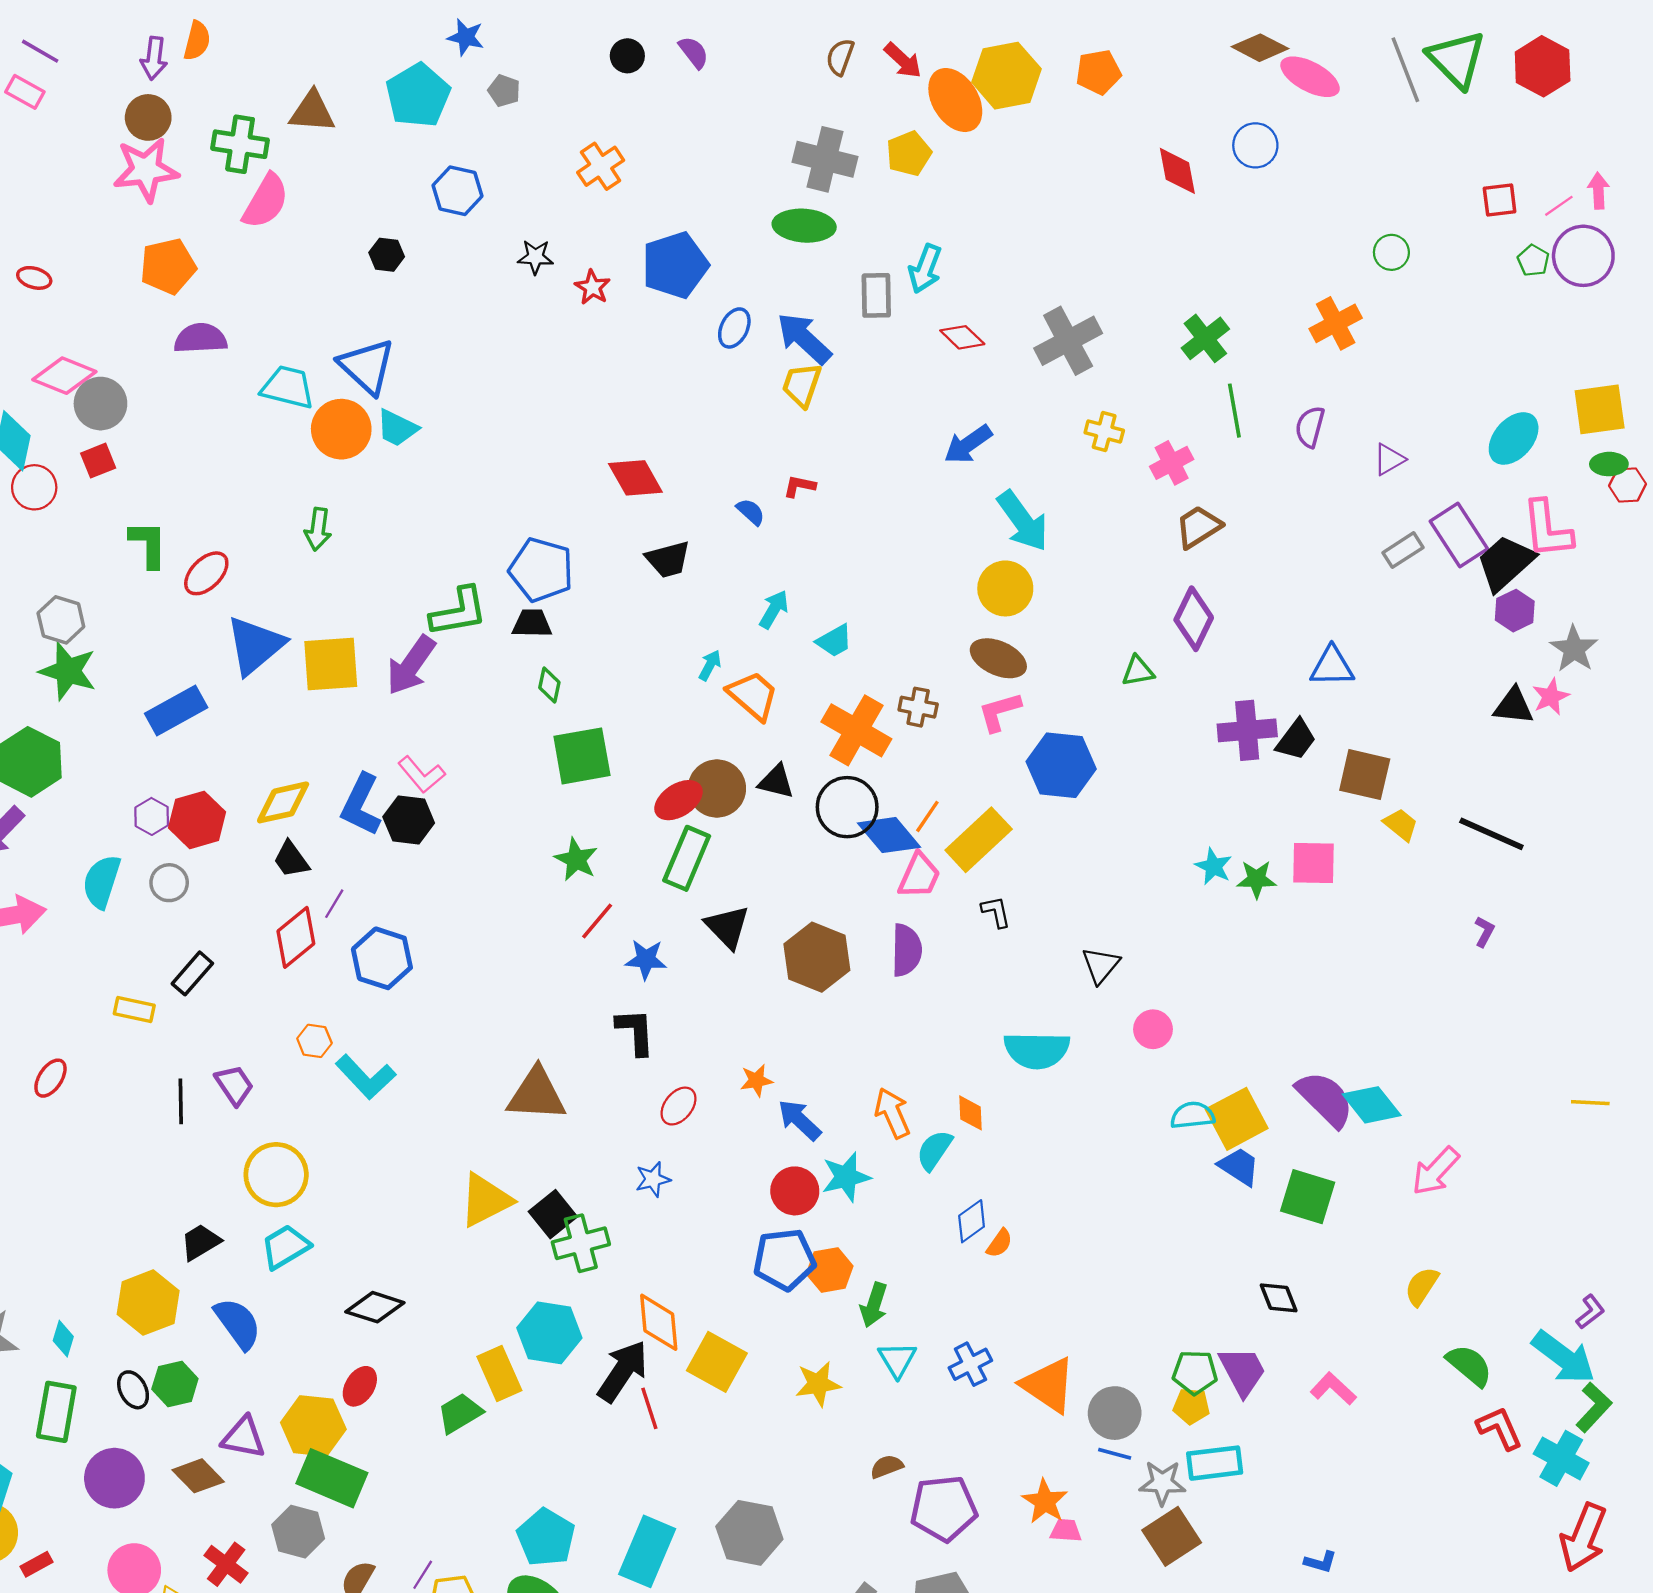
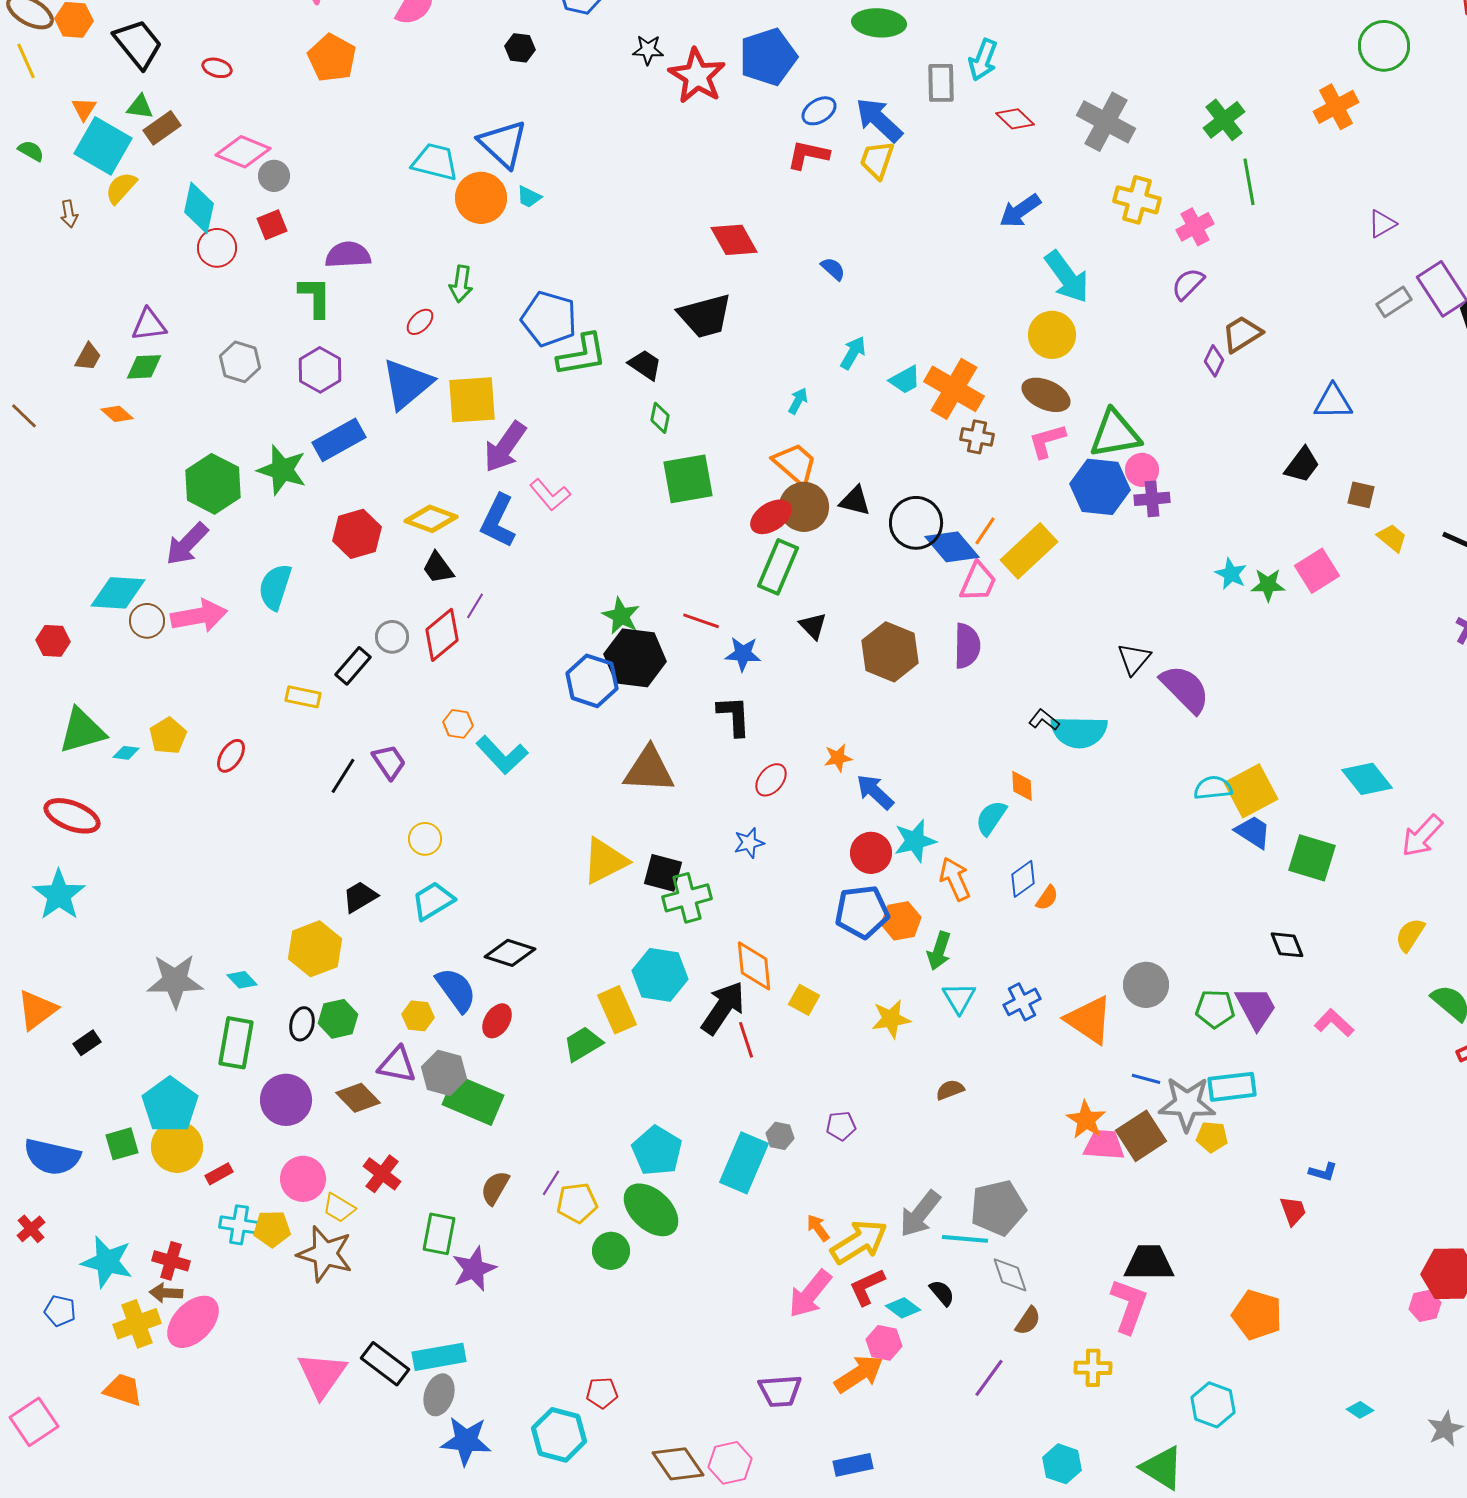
green circle: (1391, 252) -> (1384, 46), size x1.6
orange pentagon: (168, 266) -> (332, 58), turned -30
red star: (592, 287) -> (697, 76), size x1.8
blue ellipse: (734, 328) -> (819, 111), turned 32
purple semicircle: (201, 338) -> (348, 255), moved
gray cross: (1068, 341) -> (1106, 122), turned -34
gray circle: (100, 404) -> (274, 176), size x0.7
purple semicircle: (1310, 427) -> (1188, 284), moved, turned 30
cyan trapezoid: (397, 428) -> (529, 197), size x0.7
yellow cross: (1104, 431) -> (1137, 200), size x1.4
red L-shape: (799, 486) -> (808, 155), moved, size x1.5
brown trapezoid: (1198, 527) -> (1242, 334), moved
black trapezoid: (668, 559) -> (705, 316), moved, size x1.4
blue pentagon: (541, 570) -> (549, 319), moved
red ellipse: (206, 573) -> (420, 322), moved, size x0.7
purple diamond: (1194, 619) -> (1214, 361), size x0.6
black trapezoid: (532, 623) -> (645, 365), turned 33
purple arrow: (411, 665) -> (505, 447), moved
green star: (68, 671) -> (282, 470), moved
green triangle: (1138, 671) -> (1115, 434), moved, size x1.8
orange trapezoid: (753, 695) -> (795, 464), moved
orange cross: (856, 730) -> (954, 389), moved
purple cross: (1247, 730) -> (1152, 499), moved, size x0.7
brown square: (1365, 775) -> (1361, 495), size x0.6
yellow diamond: (283, 802) -> (431, 519), turned 33
purple hexagon: (152, 816) -> (320, 370), moved, size x1.4
black hexagon: (409, 820) -> (635, 658), moved, size x1.4
green star: (576, 859) -> (621, 616), moved
pink square: (1313, 863) -> (1317, 571), turned -33
gray circle: (169, 883) -> (392, 637), moved
black L-shape: (996, 912) -> (1044, 720), moved, turned -40
red line: (597, 921) -> (701, 621), turned 69
black triangle: (727, 927) -> (813, 626), size x0.7
blue hexagon: (382, 958) -> (592, 681), moved
pink circle: (1153, 1029) -> (1142, 470), moved
purple semicircle: (1325, 1099) -> (1185, 689), moved
black line: (181, 1101) -> (343, 776), turned 33
orange arrow: (892, 1113) -> (955, 879), moved
yellow circle: (276, 1175) -> (425, 839), size x0.6
black square: (553, 1214) -> (663, 873), turned -36
blue semicircle: (238, 1323) -> (456, 990), moved
cyan diamond: (63, 1339) -> (242, 980), turned -60
yellow square: (717, 1362) -> (804, 1000), size x0.6
black ellipse: (133, 1390) -> (302, 1024), turned 40
yellow pentagon: (1191, 1406) -> (1212, 1137), moved
gray circle: (1115, 1413) -> (1146, 985), moved
yellow hexagon: (313, 1426) -> (418, 1016), moved, size x0.6
gray star: (1162, 1483) -> (1187, 1104), size x1.4
purple pentagon: (944, 1508) -> (841, 1126), moved, size x0.5
pink trapezoid: (1066, 1531) -> (1104, 1145), size x1.5
gray hexagon: (298, 1532) -> (444, 1073), moved
gray hexagon: (749, 1533) -> (780, 1136), moved, size x0.5
brown square: (1172, 1536) -> (1141, 1136), moved

